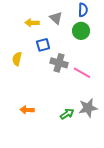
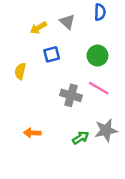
yellow arrow: (32, 23) -> (38, 28), turned -32
green circle: (81, 31) -> (98, 56), moved
gray cross: (59, 63) -> (71, 95), moved

